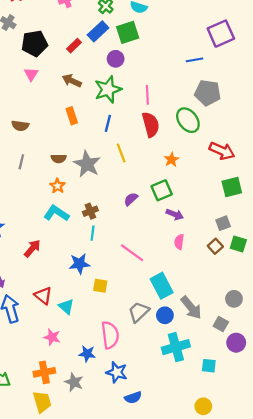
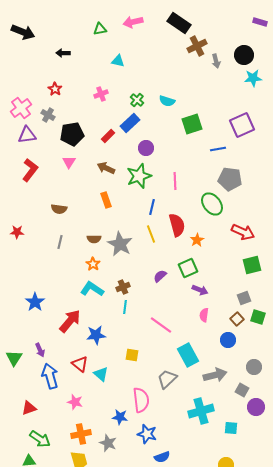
green square: (128, 32) -> (192, 124), moved
blue line: (108, 123) -> (152, 207), moved
red semicircle: (151, 125) -> (177, 225), moved
red arrow: (32, 248) -> (70, 321), size x1.4
blue star: (79, 264) -> (96, 335), moved
gray arrow: (191, 308) -> (215, 375), turned -65
blue circle: (165, 315) -> (228, 340), moved
pink star: (52, 337) -> (75, 402), moved

